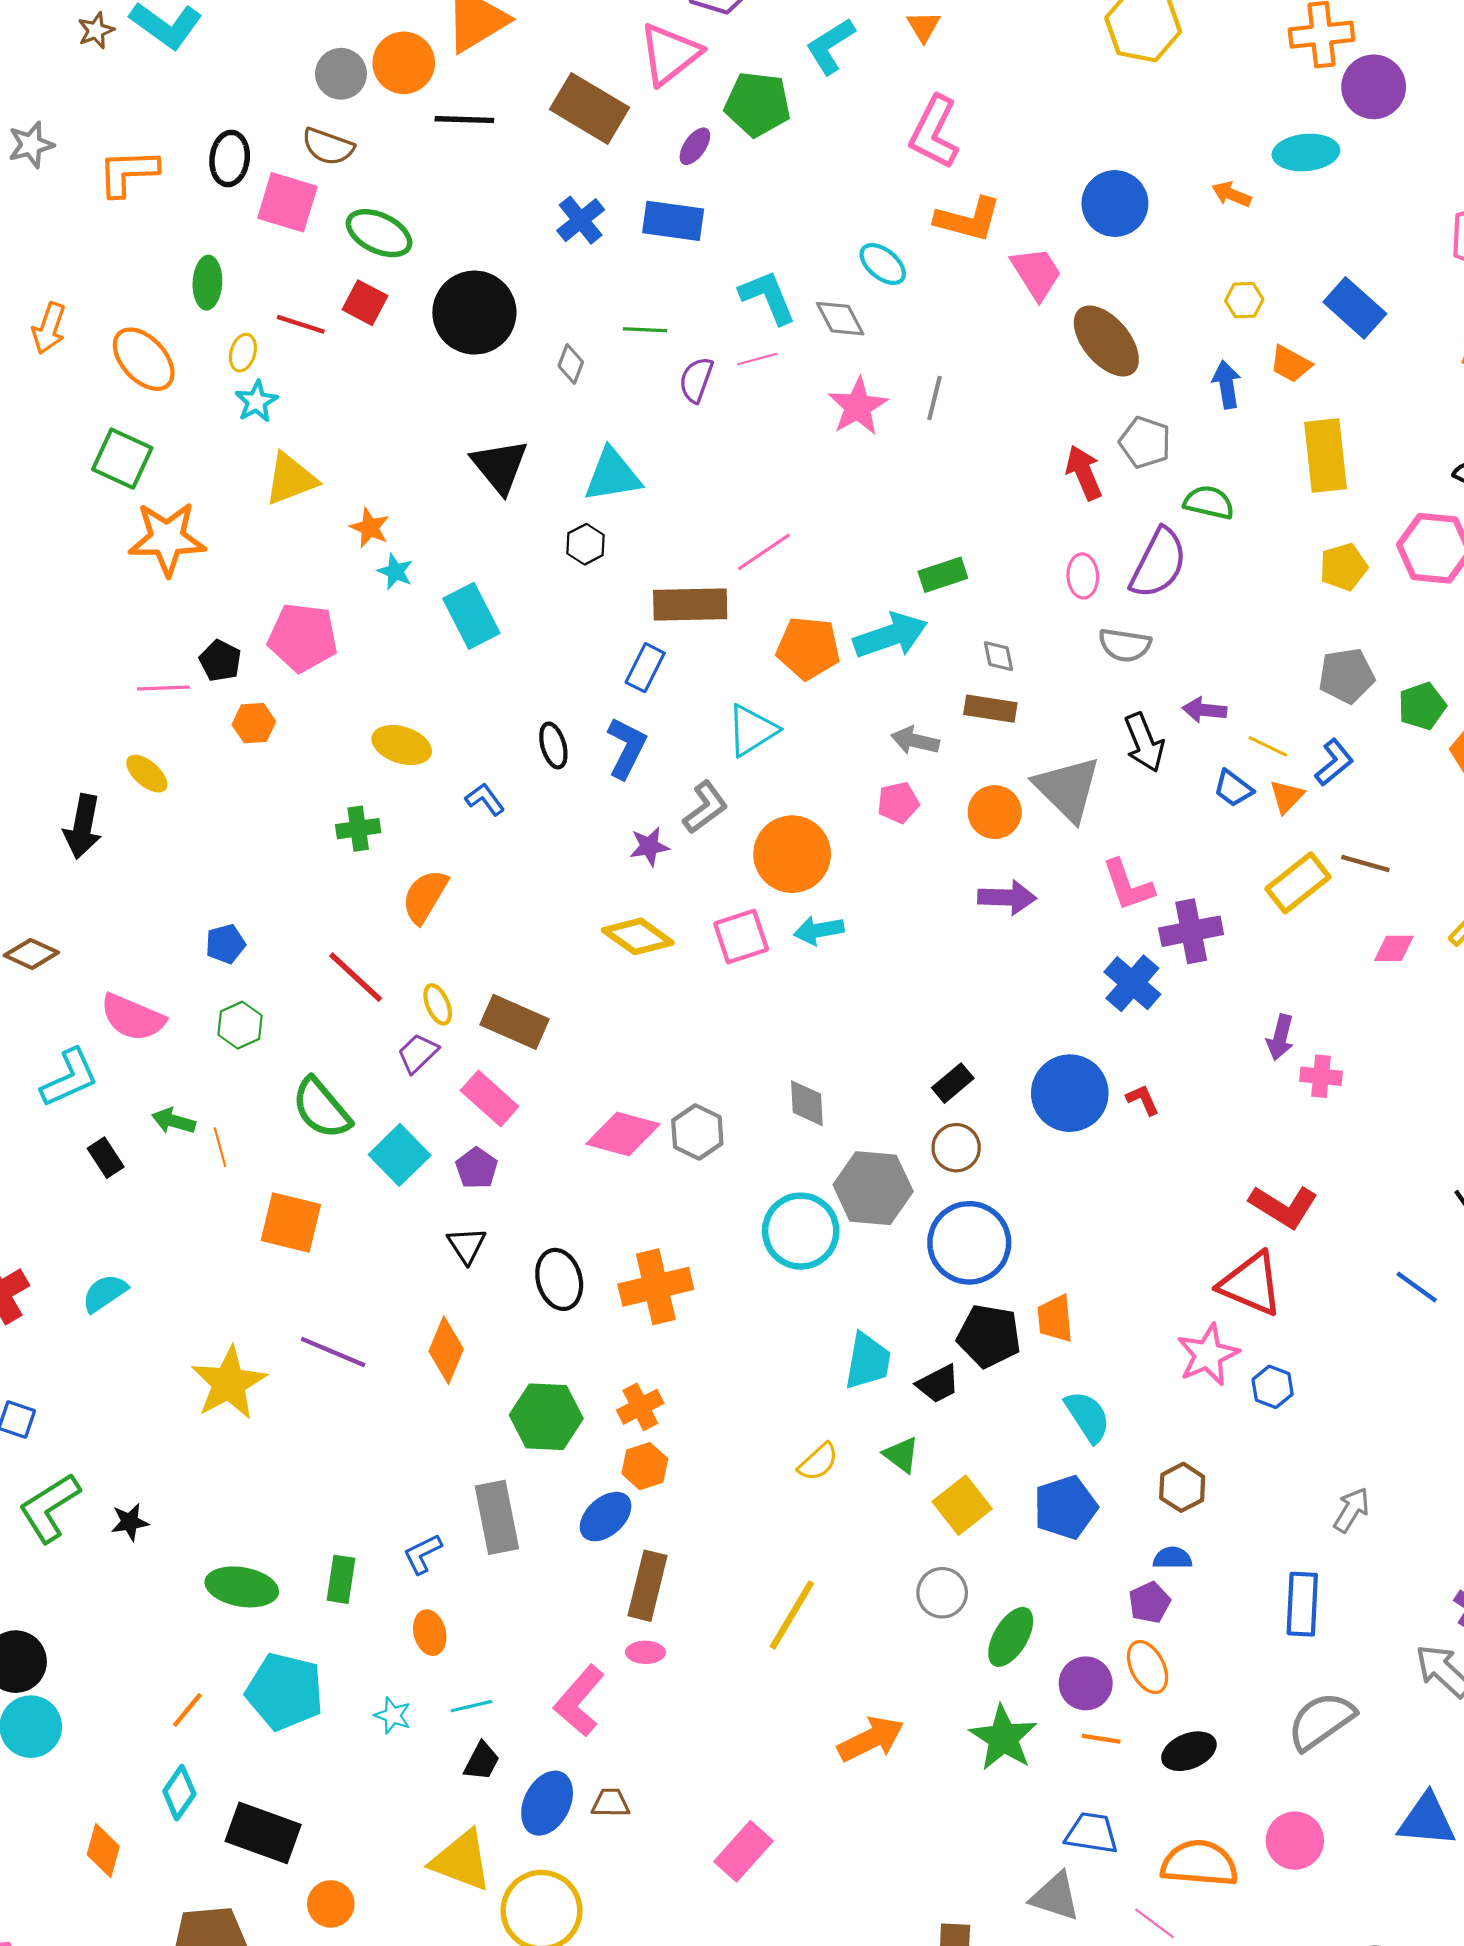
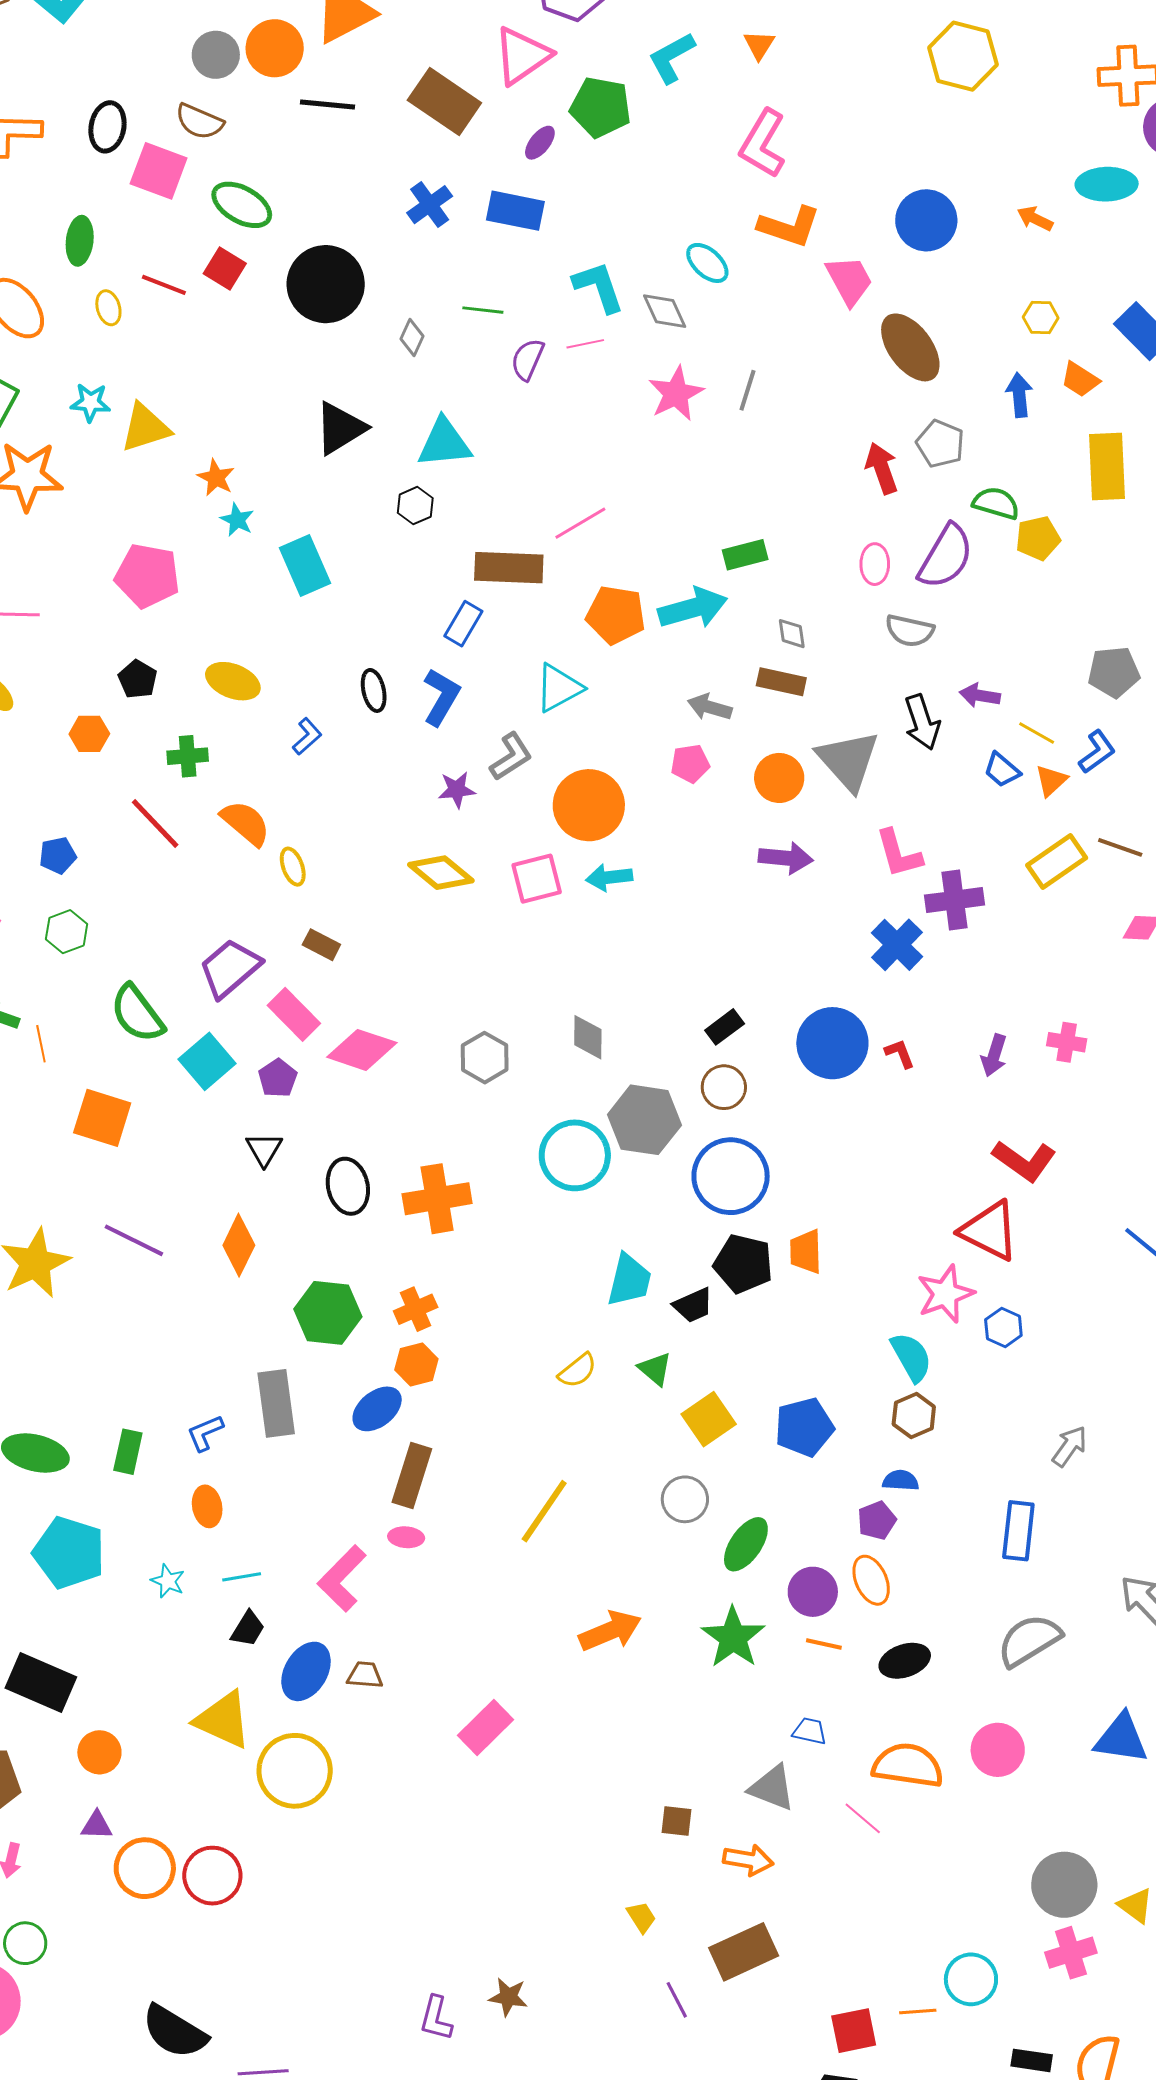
yellow ellipse: (243, 353) -> (108, 308), turned -36
cyan star: (256, 401) -> (90, 403), moved, turned 30
black triangle: (500, 466) -> (340, 428), turned 34
yellow pentagon: (1343, 567) -> (1038, 538), moved
black pentagon: (220, 661) -> (138, 679), moved
orange hexagon: (254, 723) -> (89, 734), moved
blue L-shape: (485, 799) -> (307, 736), turned 81
orange semicircle: (425, 896) -> (246, 823), turned 96
red line: (356, 977) -> (155, 823), moved
yellow ellipse: (438, 1004) -> (293, 867), moved
brown rectangle: (515, 1022) -> (321, 945), size x0.6
purple arrow: (1280, 1037) -> (994, 1055), moved
purple trapezoid: (418, 1053) -> (230, 968), size x1.6
pink diamond: (623, 1134) -> (362, 1050), moved
cyan semicircle: (1088, 1417) -> (911, 1357), moved
blue trapezoid: (1092, 1833) -> (810, 1731), size x0.7

